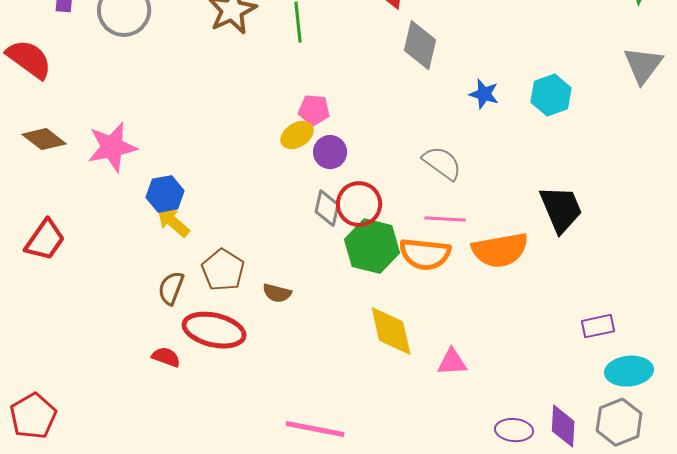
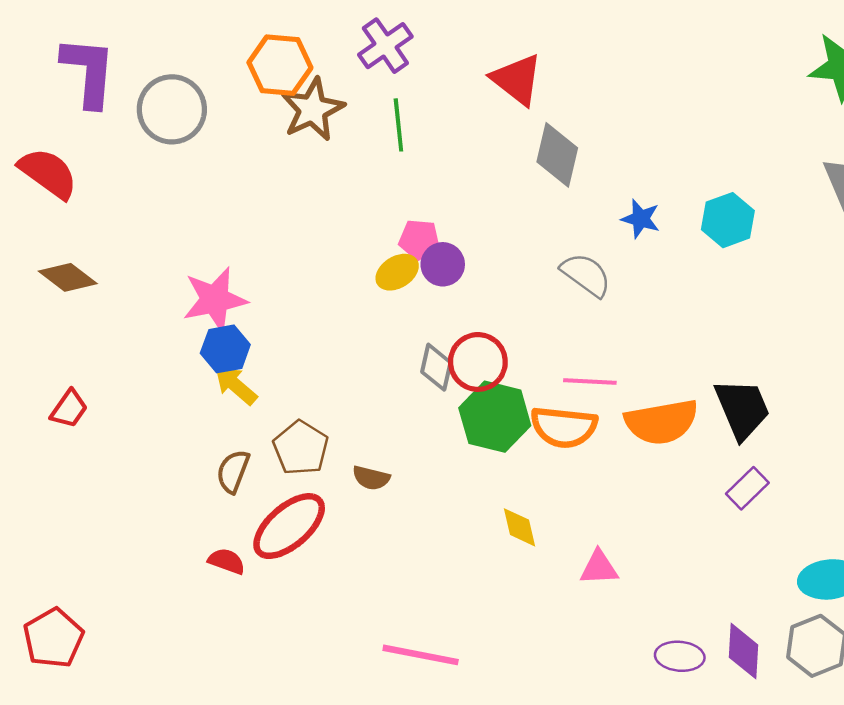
pink star: (112, 147) -> (215, 299), moved
purple circle: (330, 152) -> (443, 264), moved
gray semicircle: (442, 163) -> (586, 275), moved
black trapezoid: (561, 209) -> (742, 409), moved
red trapezoid: (45, 240) -> (69, 409), size x0.7
purple rectangle: (598, 326) -> (747, 488), moved, turned -32
red ellipse: (214, 330) -> (289, 526), turned -54
yellow diamond: (391, 331) -> (520, 527), size x0.6

